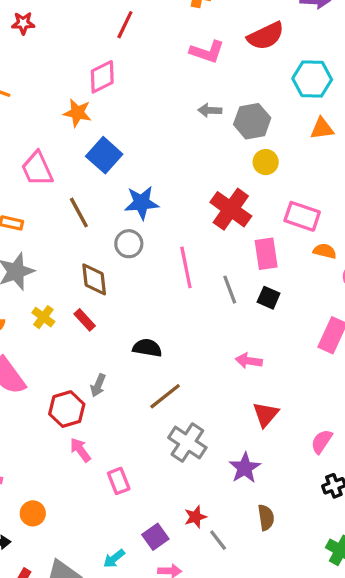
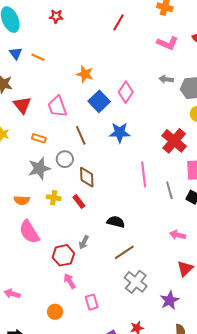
pink diamond: (102, 77) -> (126, 92), moved, turned -35
gray circle: (129, 244) -> (65, 159), moved
yellow cross: (43, 317) -> (54, 198), turned -32
orange circle: (33, 513) -> (55, 312), moved

